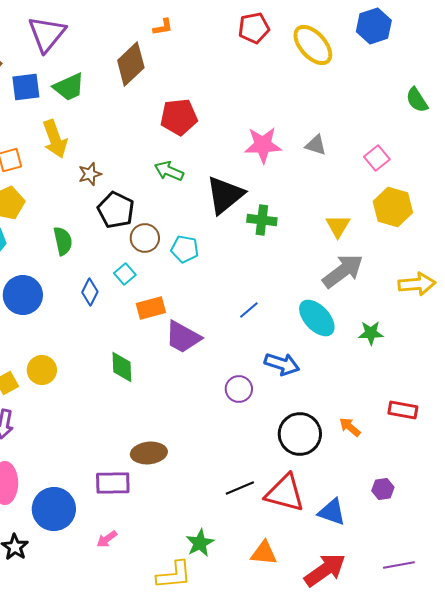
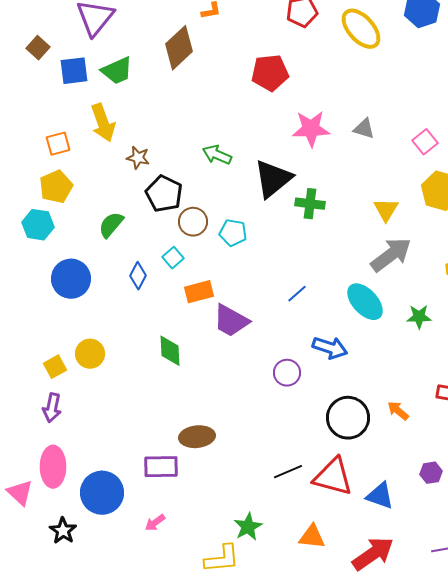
red pentagon: (179, 117) -> (270, 73), moved
brown star: (90, 174) -> (138, 158), turned 30
green semicircle: (63, 241) -> (111, 225), turned -128

